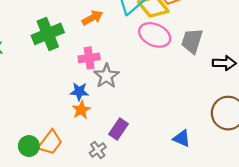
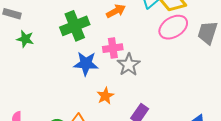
pink ellipse: (155, 35) -> (173, 27), turned -56
blue star: (79, 91) -> (86, 64), moved, size x1.4

